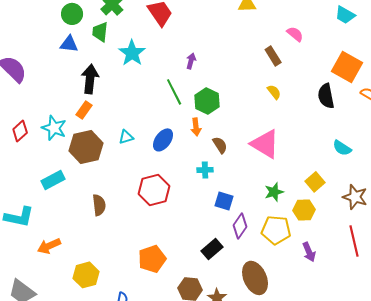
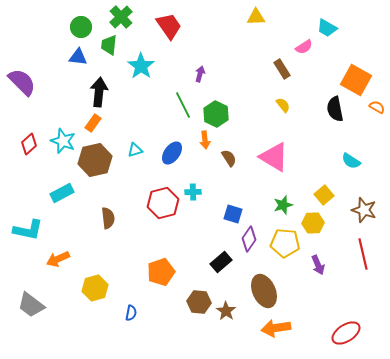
cyan trapezoid: (345, 15) -> (327, 28), moved
pink semicircle: (295, 34) -> (304, 47), turned 108
cyan cross: (205, 170) -> (193, 192), moved

